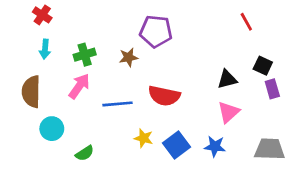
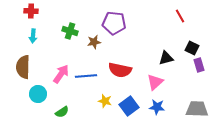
red cross: (42, 15) -> (31, 11), turned -32
green cross: (85, 55) -> (70, 31), moved, turned 35
pink arrow: (79, 86) -> (61, 74), moved
pink triangle: (229, 112) -> (155, 82), moved

